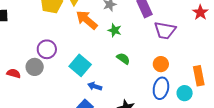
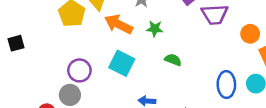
orange circle: (161, 64) -> (250, 34), moved
cyan square: (80, 65) -> (122, 63), moved

